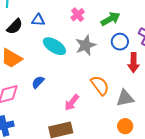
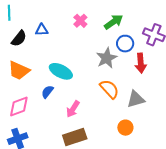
gray star: (86, 45) -> (106, 58), moved
cyan ellipse: (54, 46) -> (61, 71), moved
pink arrow: (72, 102) -> (73, 109), moved
orange circle: (125, 126) -> (125, 128), moved

